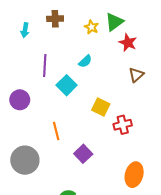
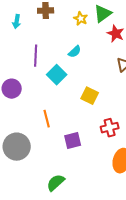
red cross: (123, 125) -> (110, 128), moved
purple square: (83, 154) -> (73, 141), turned 30

